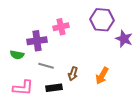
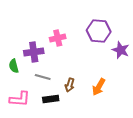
green semicircle: (17, 55) -> (14, 66), turned 64

